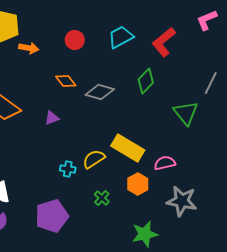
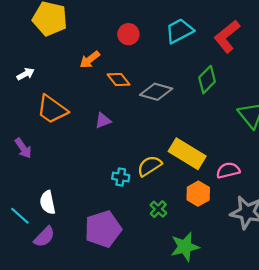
orange arrow: (29, 48) -> (90, 60), moved, turned 132
green star: (145, 234) -> (185, 247), moved

